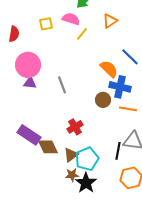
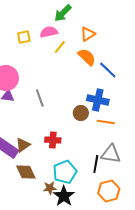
pink semicircle: (71, 19) -> (49, 32), turned -30
orange semicircle: (109, 69) -> (87, 57), moved
red cross: (75, 127) -> (53, 140), turned 35
brown diamond: (48, 147) -> (26, 172), moved
brown triangle: (71, 155) -> (23, 145), moved

